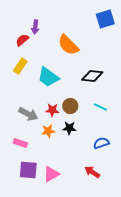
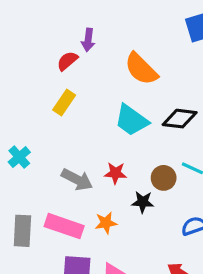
cyan trapezoid: (48, 77) -> (132, 120), moved
brown circle: (70, 106) -> (164, 178), moved
orange star: (48, 131) -> (106, 223), moved
pink rectangle: (20, 143) -> (64, 226), size x1.6

